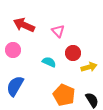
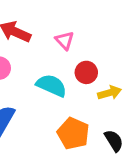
cyan semicircle: (49, 62) -> (51, 85), size x1.5

